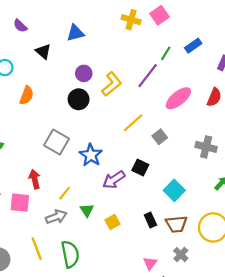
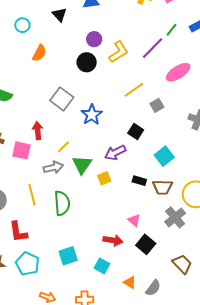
purple arrow: (114, 180) -> (115, 153), moved
green triangle: (87, 210) -> (82, 165), size x1.5
black rectangle: (150, 220) -> (139, 181), turned -56
gray cross: (181, 255) -> (175, 217), moved, size x1.5
pink triangle: (150, 263) -> (134, 220), turned -32

